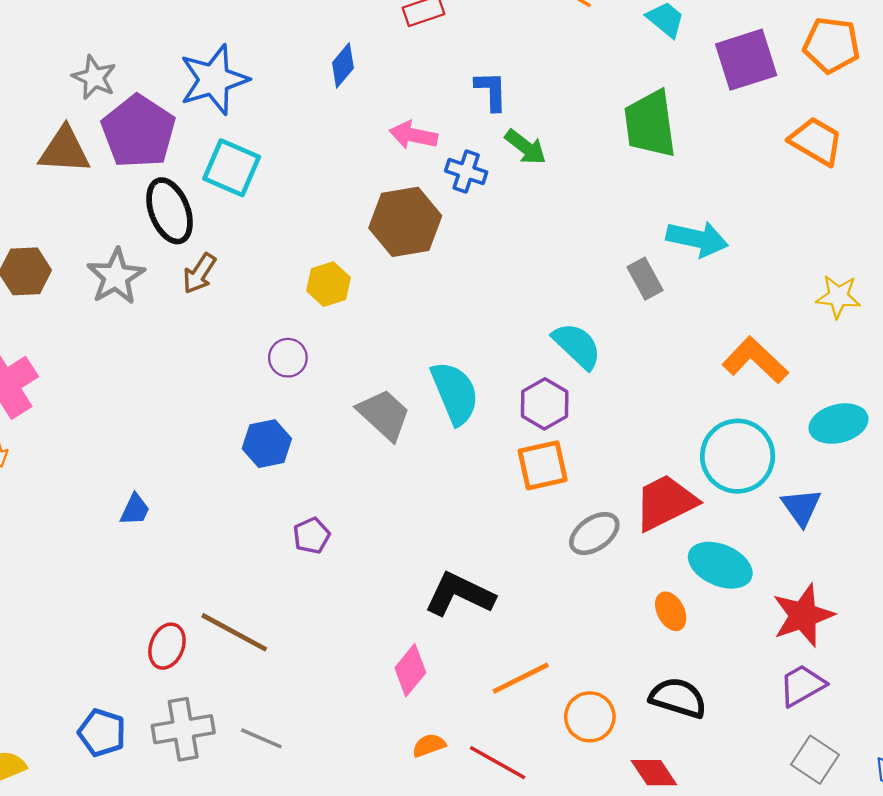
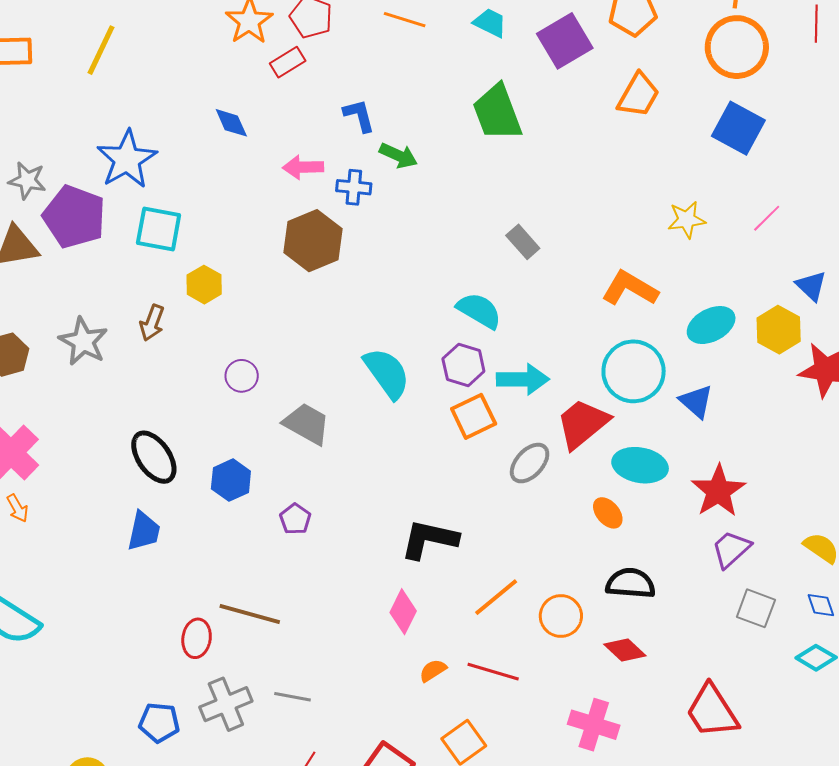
blue diamond: (343, 65) -> (231, 123), turned -51
orange trapezoid: (816, 141) -> (638, 95), turned 102
black ellipse: (169, 211) -> (154, 457), moved
cyan arrow: (697, 239) -> (523, 379), moved
yellow hexagon: (328, 284) -> (204, 285), moved
gray trapezoid: (384, 415) -> (307, 424), moved
blue hexagon: (267, 444) -> (231, 480), moved
blue trapezoid: (135, 510) -> (144, 531), size x1.4

